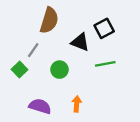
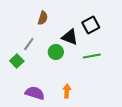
brown semicircle: (49, 20) -> (43, 18), size x0.6
green circle: (59, 70) -> (56, 52), moved

